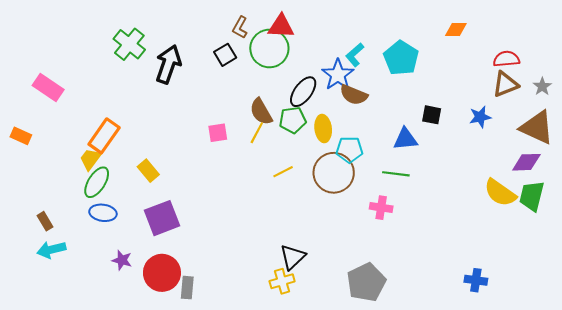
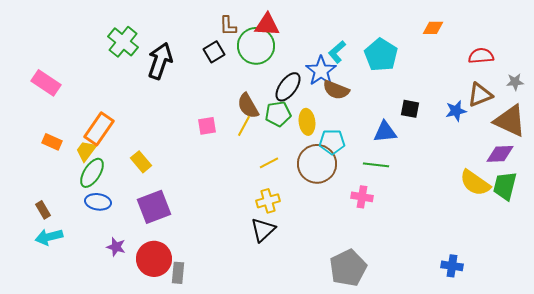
brown L-shape: (240, 27) -> (228, 26), turned -30
brown triangle: (505, 84) -> (480, 95), moved
gray star: (542, 86) -> (515, 82), turned 30
orange rectangle: (21, 136) -> (52, 142), moved
black triangle: (293, 257) -> (263, 230), moved
yellow cross: (282, 281) -> (268, 201), moved

